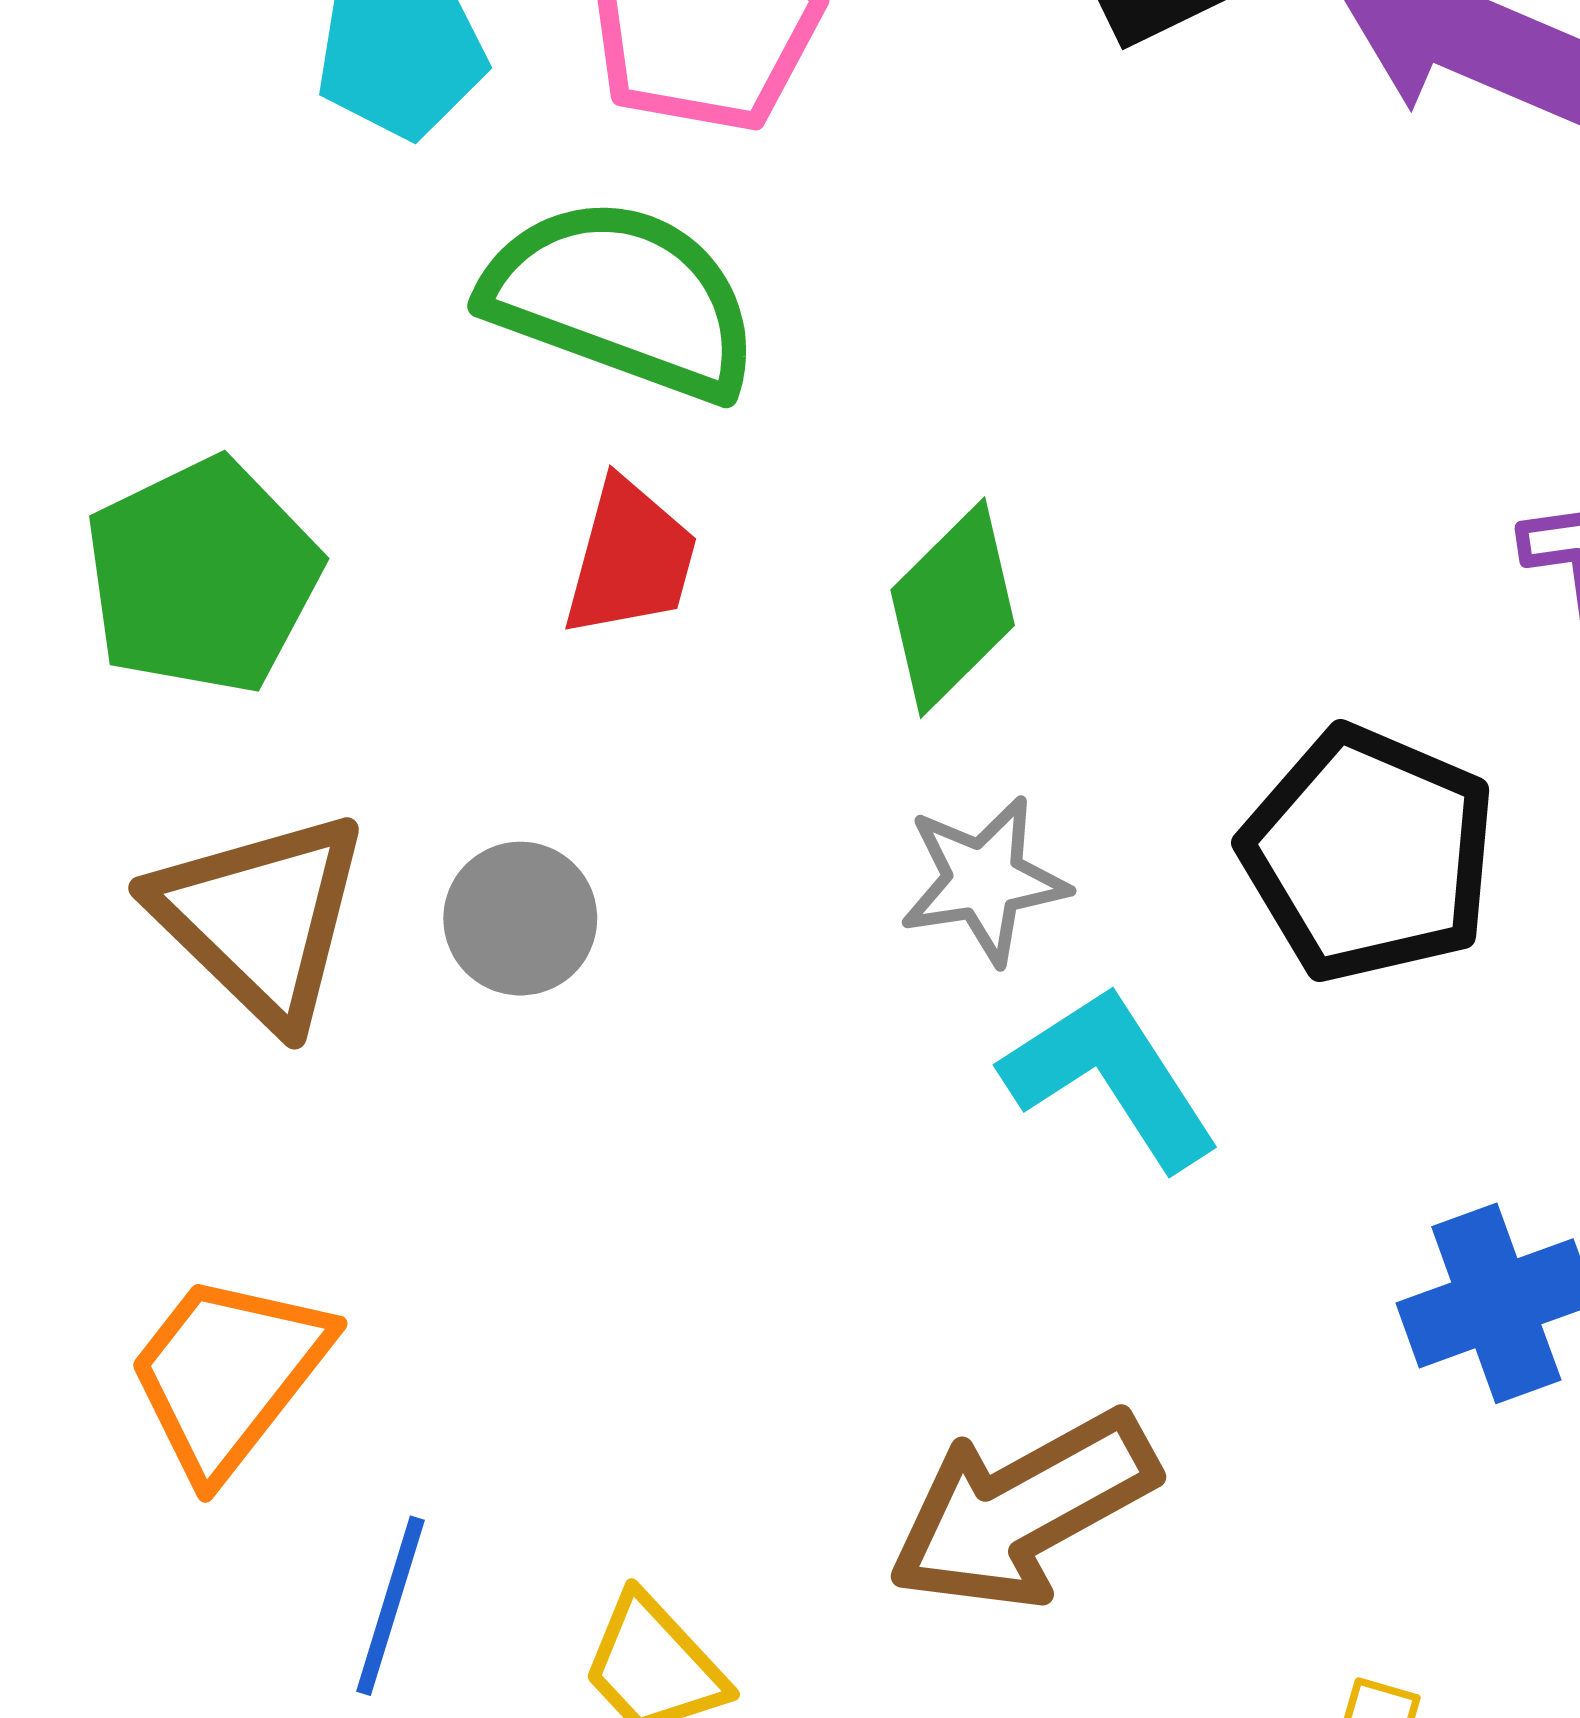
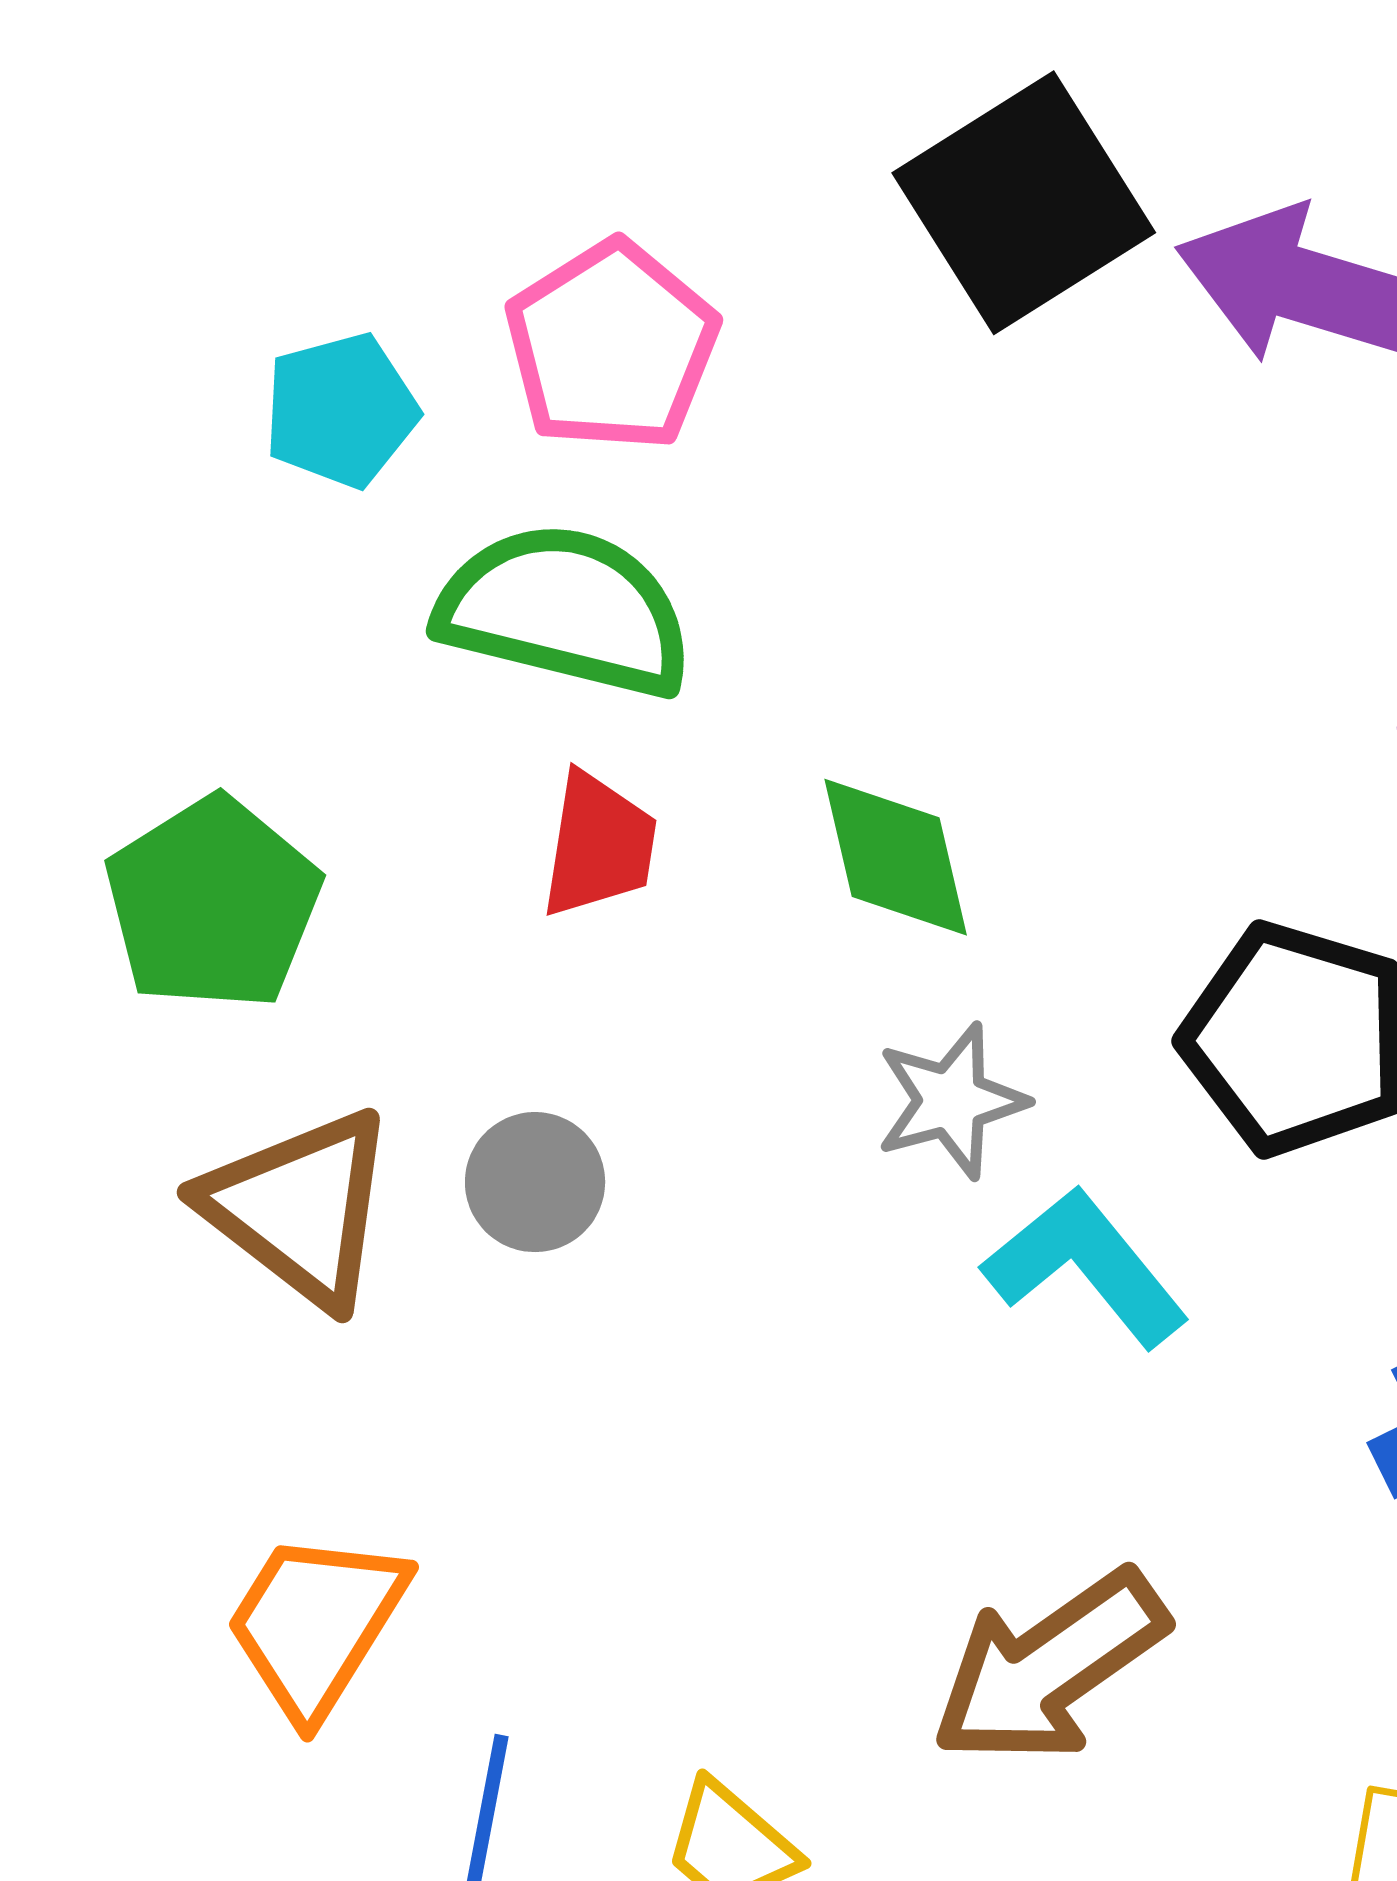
green diamond: (953, 608) -> (896, 857), turned -52

